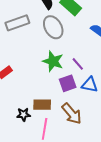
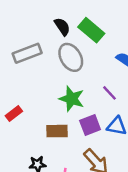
purple line: (78, 64) -> (110, 93), moved
brown rectangle: (42, 105) -> (57, 131), moved

